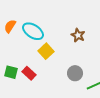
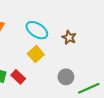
cyan ellipse: (33, 31) -> (37, 30), moved

